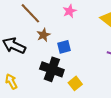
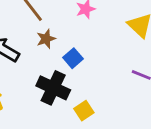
blue square: (64, 47) -> (73, 58), turned -32

